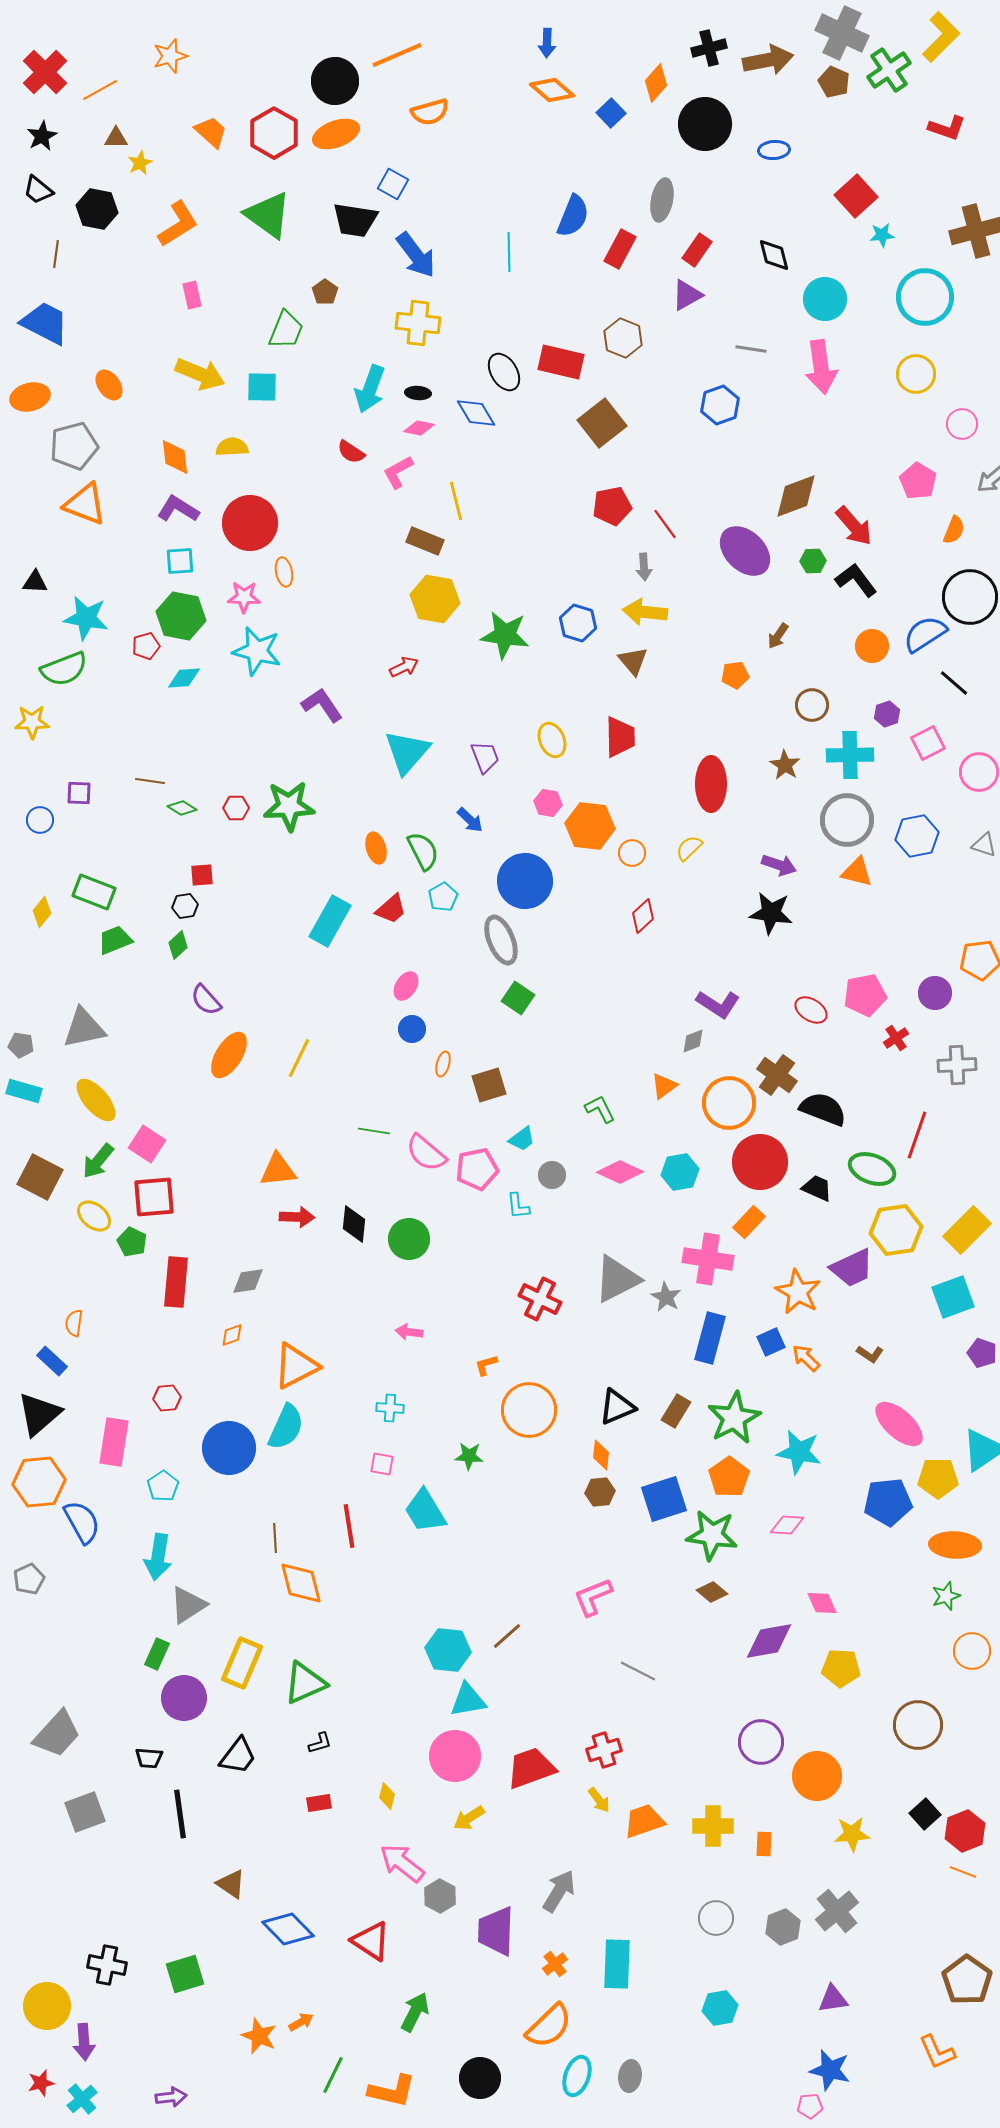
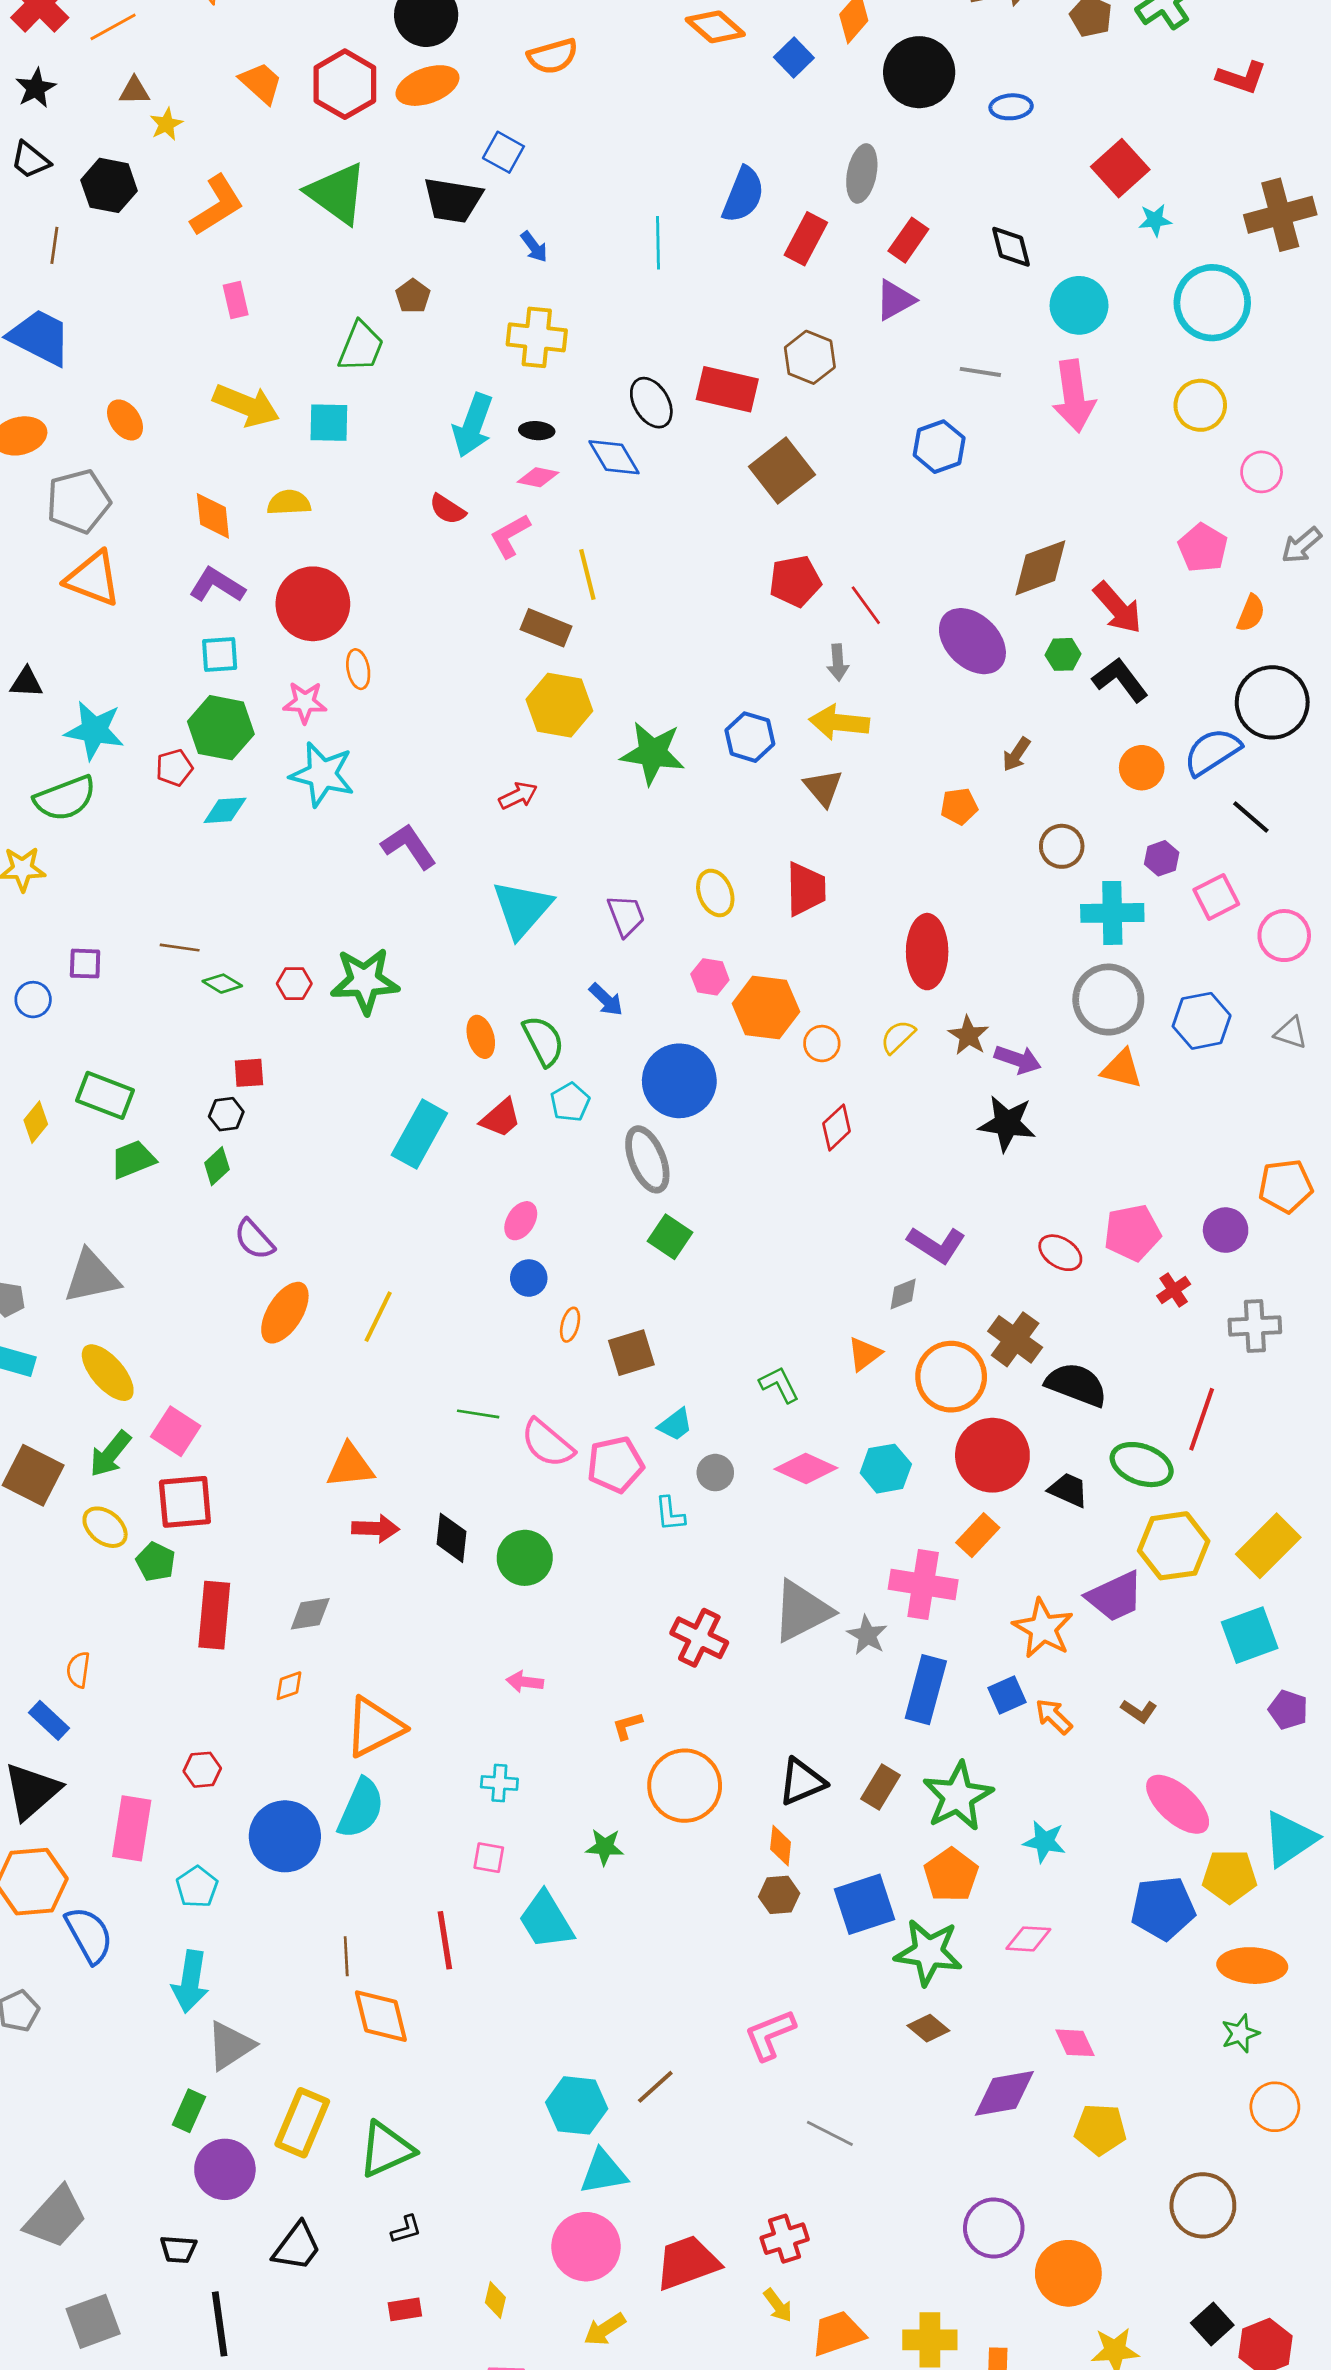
blue arrow: (416, 255) -> (534, 247), size x0.5
brown star: (785, 765) -> (968, 1036), moved
cyan star: (799, 1452) -> (1044, 1842), size x0.7

